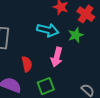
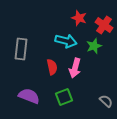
red semicircle: (27, 64) -> (52, 67), moved

